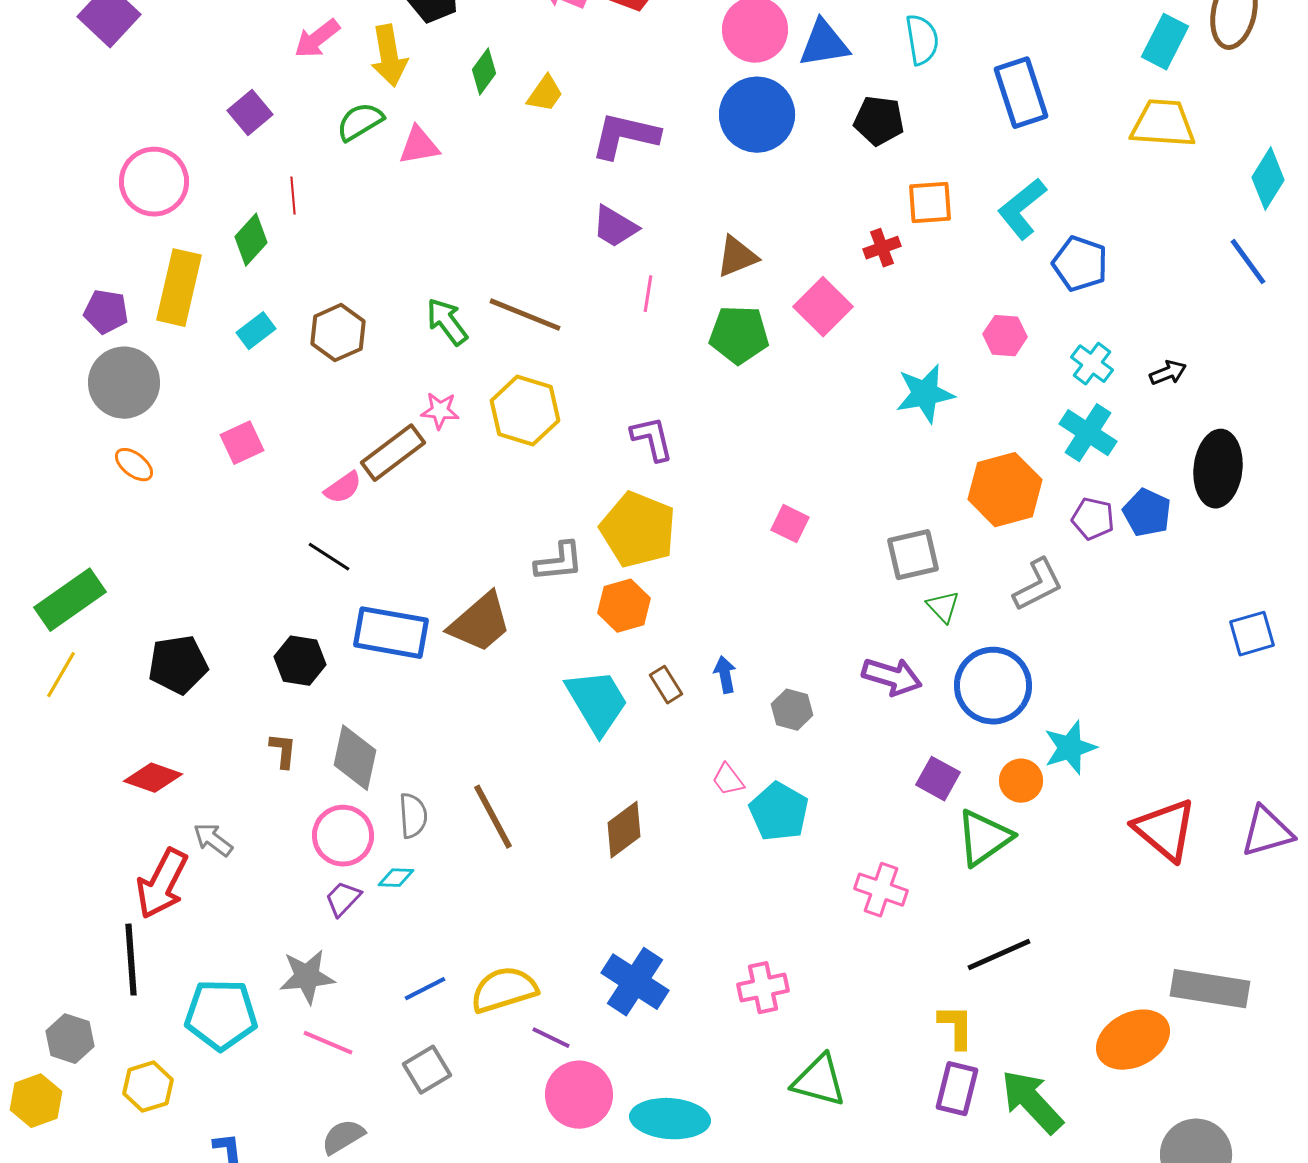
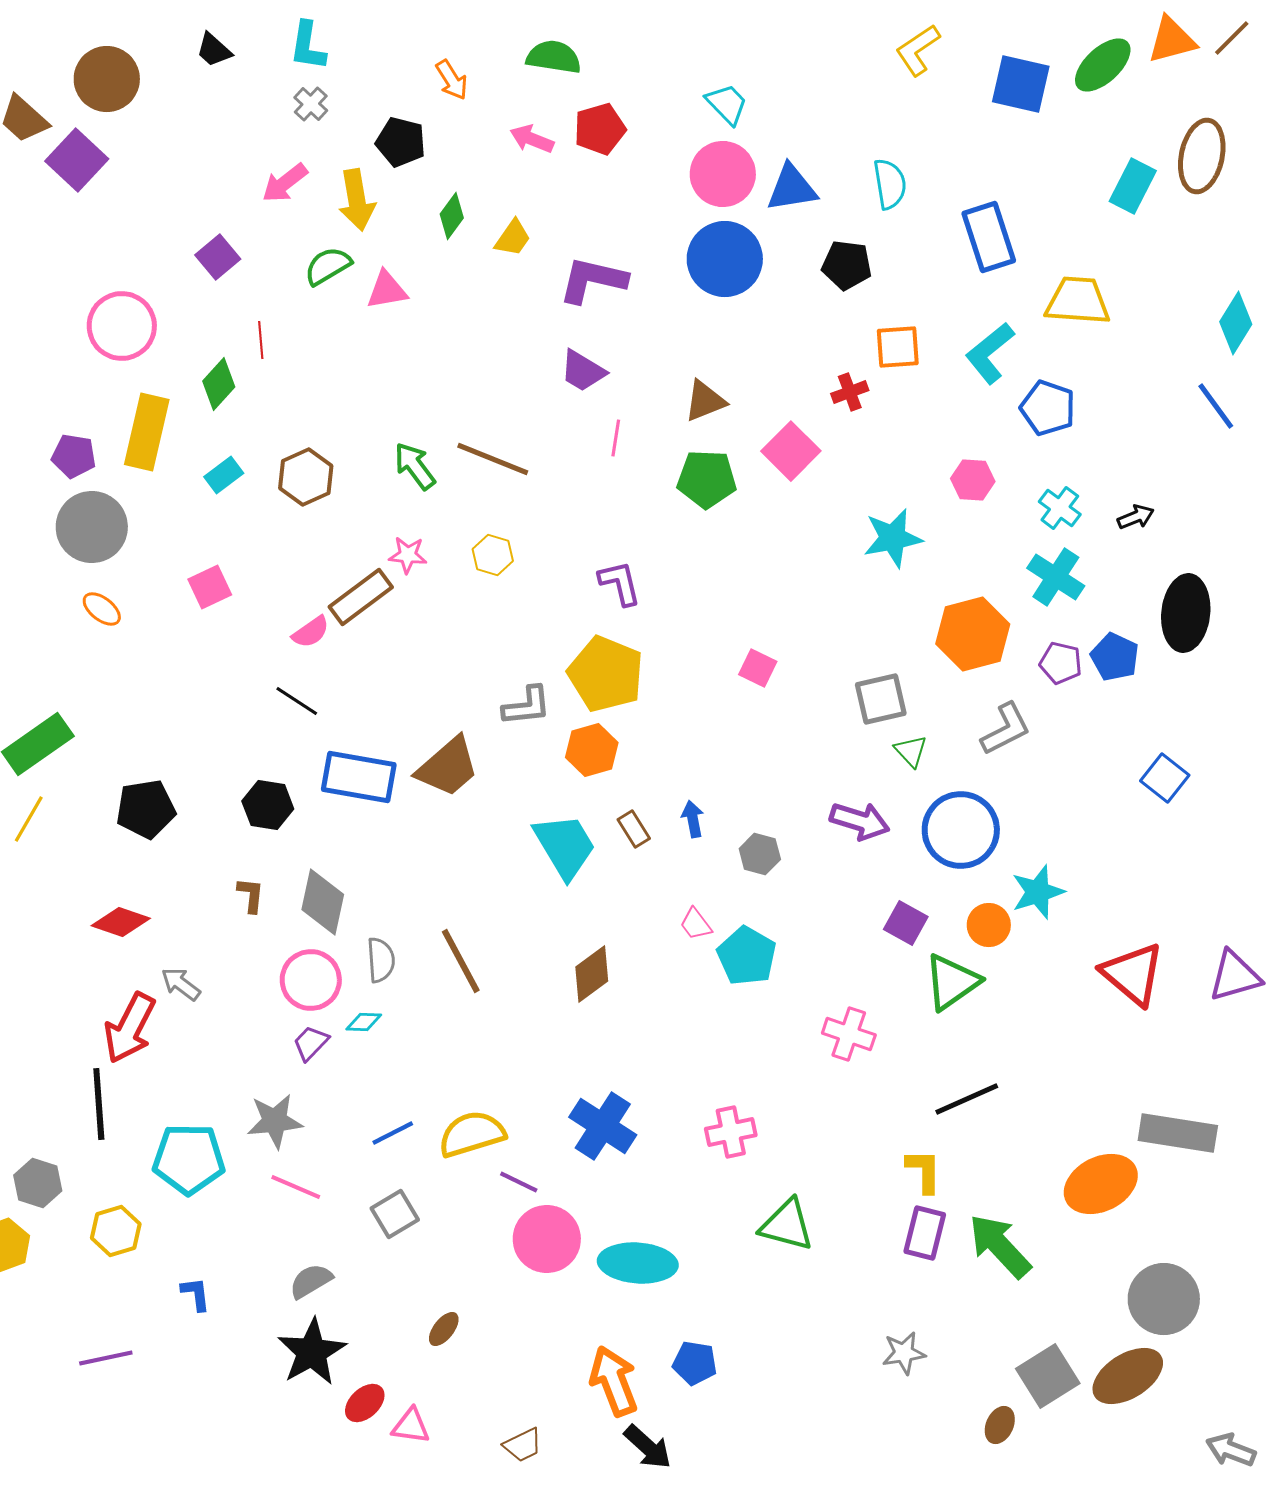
yellow trapezoid: (1163, 124) -> (1078, 301), moved
yellow hexagon: (525, 411) -> (493, 555), size x0.6
blue square: (1252, 634) -> (1165, 778), moved, turned -36

